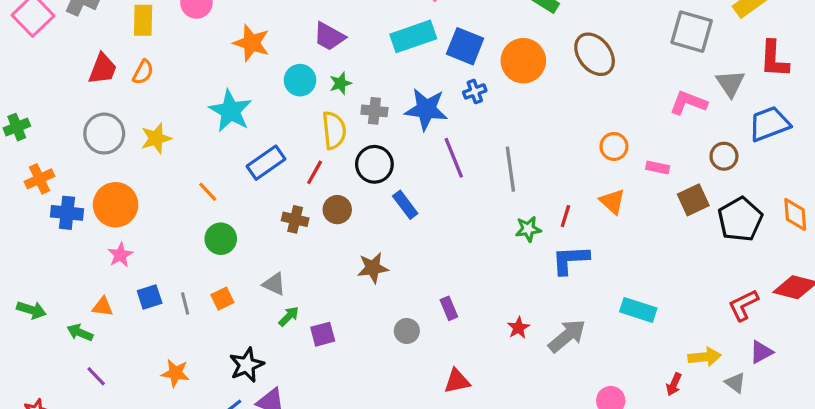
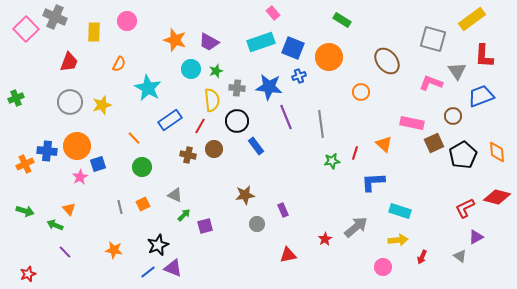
orange star: (251, 43) -> (175, 40), moved
brown ellipse: (595, 54) -> (387, 61), moved
orange semicircle: (143, 72) -> (119, 64), moved
orange circle: (614, 146) -> (361, 92), moved
pink rectangle: (658, 168) -> (412, 123), size x1.6
orange cross: (39, 179) -> (25, 164), moved
blue L-shape: (570, 260) -> (373, 182), moved
brown star: (373, 268) -> (245, 195), moved
blue square: (150, 297) -> (98, 164), moved
orange triangle: (103, 307) -> (69, 209), turned 40
red star: (518, 328) -> (325, 239), moved
yellow arrow: (705, 357) -> (398, 240), moved

